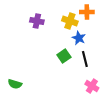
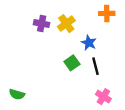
orange cross: (87, 12) -> (107, 13), moved
yellow cross: (70, 21) -> (66, 24), moved, turned 35

